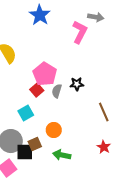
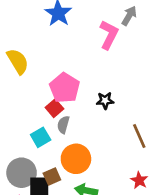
gray arrow: (96, 17) -> (129, 16), turned -70
gray semicircle: (57, 91) -> (63, 125), moved
orange circle: (54, 130) -> (76, 159), size x1.5

